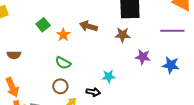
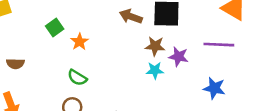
brown arrow: (88, 26) -> (131, 16), moved
purple star: (143, 57) -> (179, 57), moved
cyan star: (109, 76) -> (155, 70), moved

